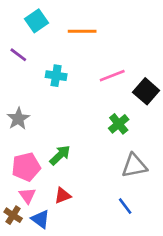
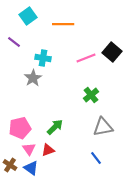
black square: (146, 91) -> (112, 52), moved
gray star: (18, 119) -> (33, 78), moved
green arrow: (60, 155) -> (55, 127), moved
pink triangle: (27, 196) -> (29, 149), moved

